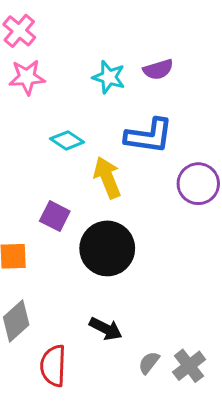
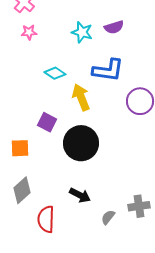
pink star: (27, 77) -> (29, 32), size x0.7
gray cross: (189, 366) -> (139, 206), moved, turned 30

